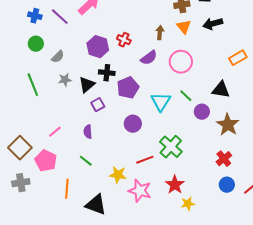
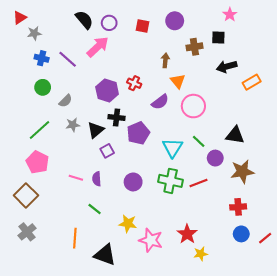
orange triangle: (184, 27) -> (178, 81), moved
brown arrow: (160, 33) -> (165, 60), moved
orange rectangle: (238, 58) -> (252, 82), moved
green line: (33, 85) -> (40, 130), turned 70
purple circle: (133, 124) -> (133, 182), moved
brown star: (228, 125) -> (242, 172), turned 30
pink line: (55, 132) -> (76, 178), moved, turned 56
green cross: (171, 147) -> (171, 181), moved, turned -30
red cross: (224, 159) -> (238, 207), turned 35
red line: (145, 160) -> (199, 183), moved
pink pentagon: (46, 161) -> (37, 162), moved
gray cross: (21, 183) -> (27, 232), turned -30

